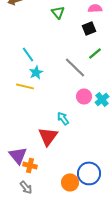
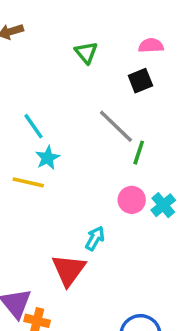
green line: (95, 53) -> (139, 153), moved, turned -32
gray line: (75, 67) -> (116, 126), moved
cyan arrow: (63, 118) -> (95, 238), turned 64

